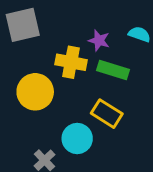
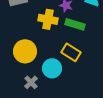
yellow circle: (35, 92) -> (25, 51), moved

